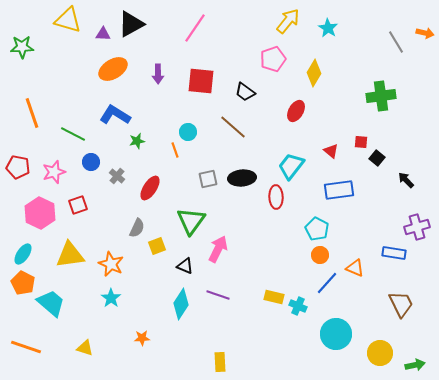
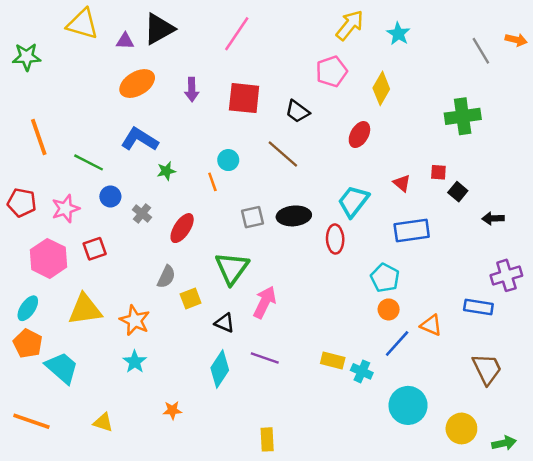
black arrow: (406, 180) -> (493, 218), turned -48

